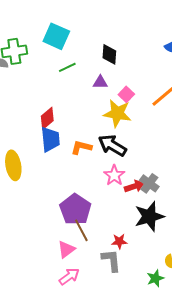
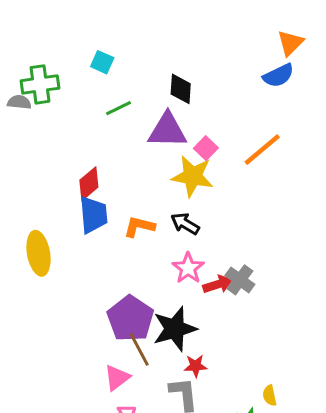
cyan square: (56, 36) -> (102, 62), size x0.6
purple triangle: (100, 82) -> (167, 130), size x1.8
black arrow: (112, 145) -> (185, 224), size x0.7
black star: (149, 216) -> (175, 329), moved

